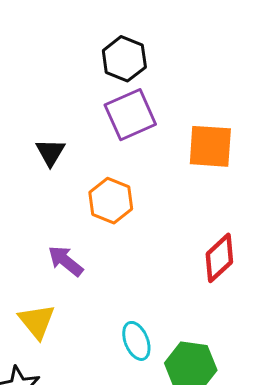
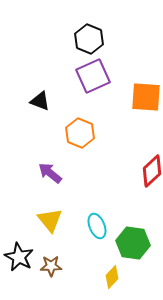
black triangle: (50, 152) -> (40, 101), turned -40
yellow triangle: (37, 321) -> (50, 220), moved

